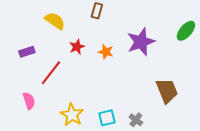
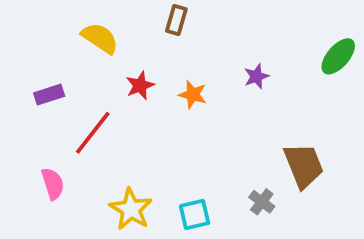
purple star: (141, 42) -> (256, 76), size x0.5
gray cross: (136, 120) -> (262, 202), moved

